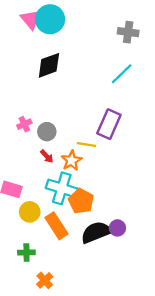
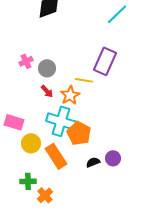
black semicircle: (96, 232) -> (93, 162), size x0.5
orange cross: (45, 280) -> (45, 195), moved

